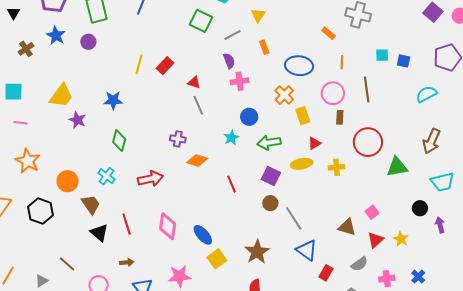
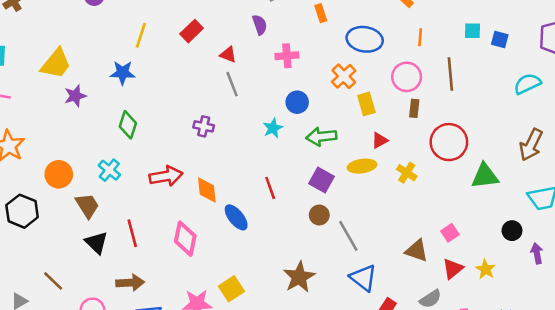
purple semicircle: (229, 61) -> (260, 25), moved
yellow line: (139, 64) -> (141, 35), moved
purple star: (77, 120) -> (75, 96), turned 30
orange diamond: (197, 161) -> (207, 190), moved, turned 65
yellow cross: (336, 167) -> (407, 173), turned 35
blue ellipse: (203, 235) -> (236, 217), moved
yellow square: (217, 259) -> (231, 289), moved
brown arrow: (127, 262) -> (130, 283), size x1.5

